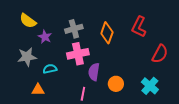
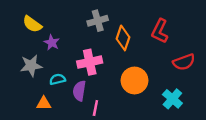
gray cross: (74, 29) -> (98, 21), moved
red semicircle: (160, 54) -> (184, 62), turned 42
purple semicircle: (94, 72) -> (79, 91), moved
orange circle: (116, 84) -> (134, 80), moved, size x1.5

